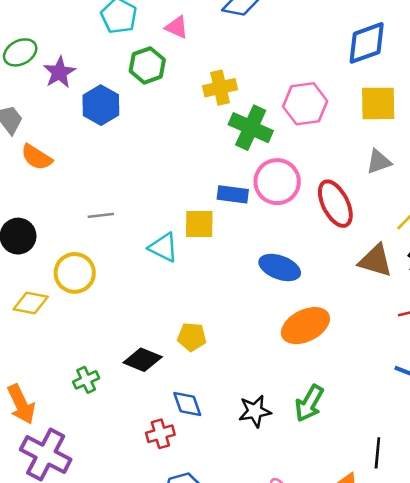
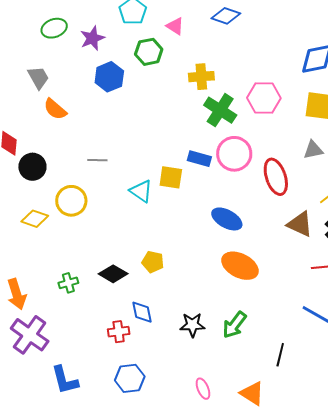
purple star: (59, 72) -> (92, 38), moved
orange ellipse: (305, 326) -> (240, 266), turned 45
black line: (377, 453) -> (280, 355), moved

